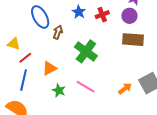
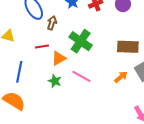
brown rectangle: (133, 40) -> (128, 47), moved
red line: (25, 58) -> (42, 46), moved, turned 32
orange triangle: (49, 68) -> (59, 58), moved

